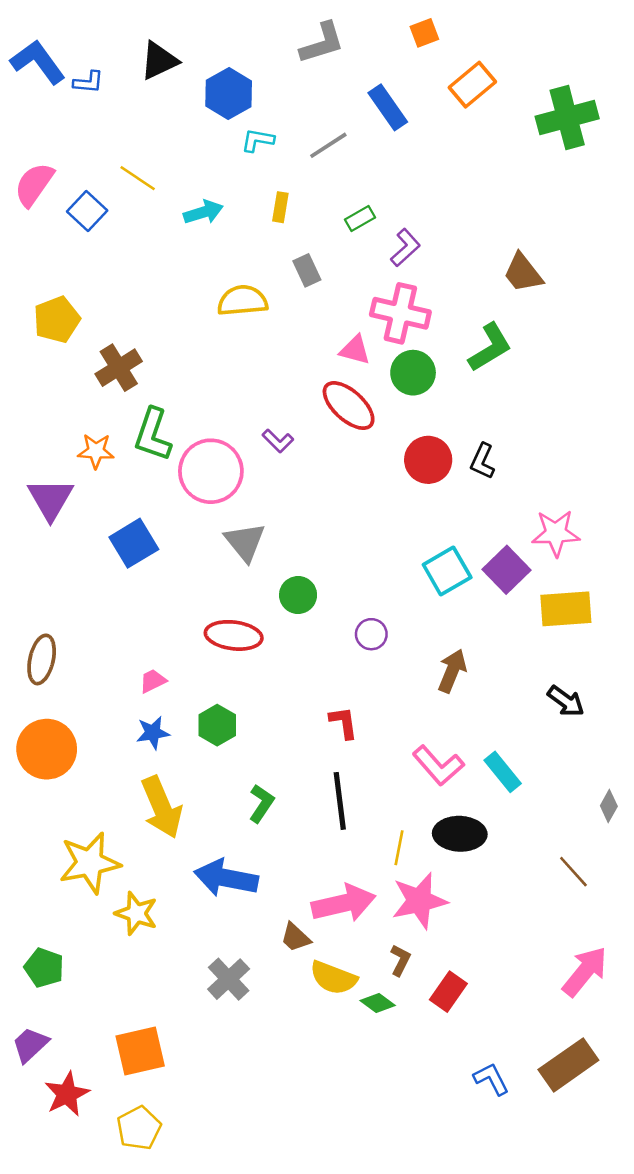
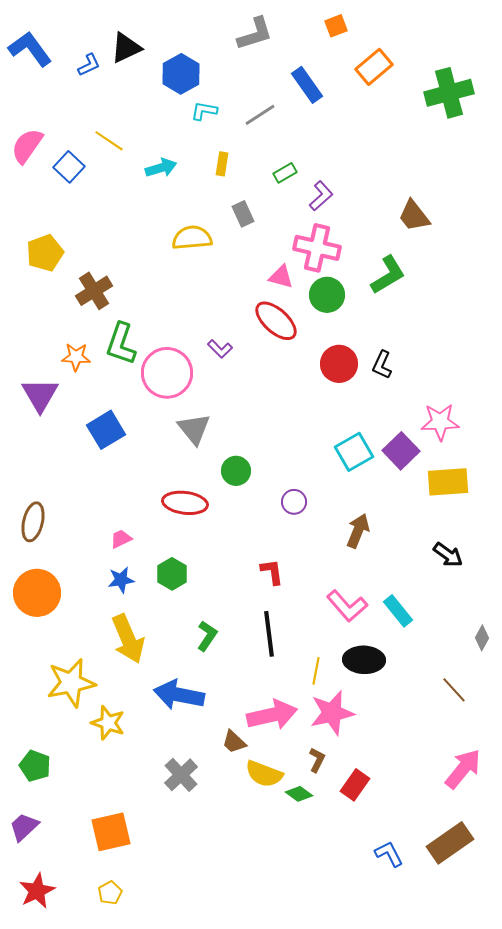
blue L-shape: (88, 82) -> (89, 65), moved, turned -30
red star: (67, 1094) -> (37, 891), moved
yellow pentagon: (139, 1128) -> (110, 893), size x0.7

